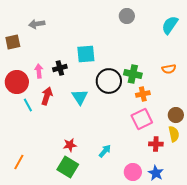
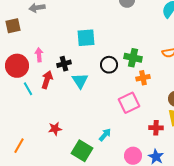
black cross: (60, 68) -> (64, 64), moved
black circle: (109, 81) -> (109, 65), size x0.7
pink square: (142, 119) -> (129, 103), moved
red star: (70, 145) -> (55, 129), moved
green square: (68, 167) -> (82, 151), moved

